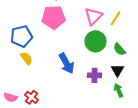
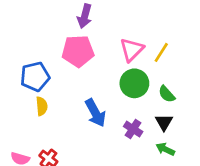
yellow semicircle: (26, 58) -> (42, 106), turned 32
purple cross: (94, 75) -> (133, 129), turned 32
green arrow: (118, 90) -> (165, 149), turned -40

